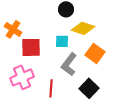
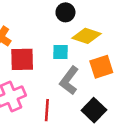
orange square: (95, 53) -> (101, 67), turned 36

